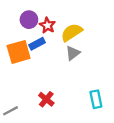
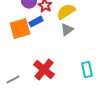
red cross: (46, 99) -> (44, 70), size x1.5

